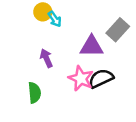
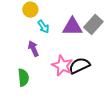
cyan arrow: (55, 19) -> (43, 27), moved
purple triangle: (92, 46) -> (72, 27), moved

